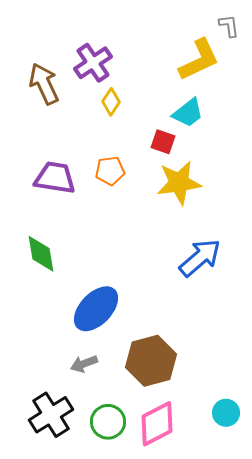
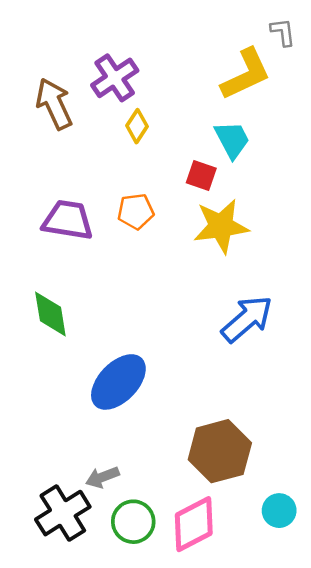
cyan trapezoid: (188, 113) -> (232, 140), turned -80
brown hexagon: (151, 361) -> (220, 451), moved
gray arrow: (84, 364) -> (102, 477), moved

